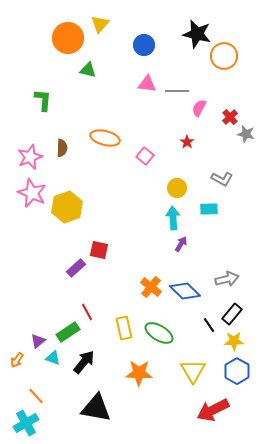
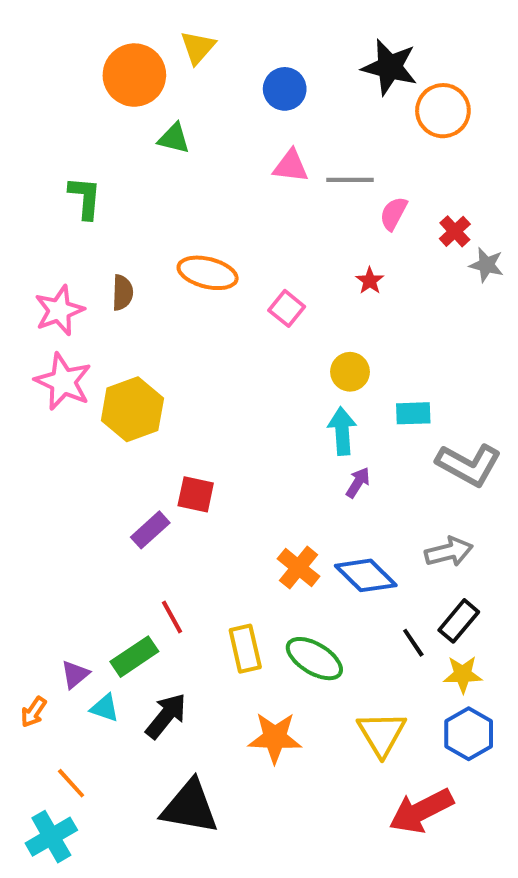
gray L-shape: (222, 179) -> (469, 465), moved, size x1.5

